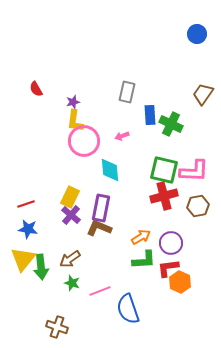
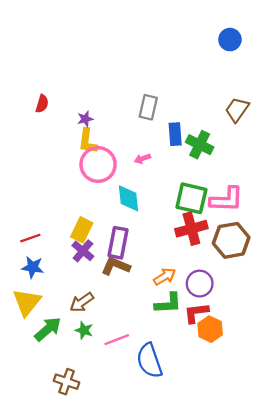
red semicircle: (36, 89) -> (42, 104), turned -133
brown hexagon: (198, 206) -> (231, 240), size x1.4
green arrow: (41, 267) -> (48, 329), moved, turned -125

